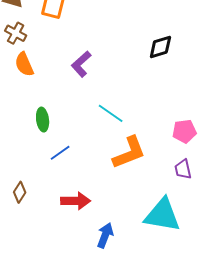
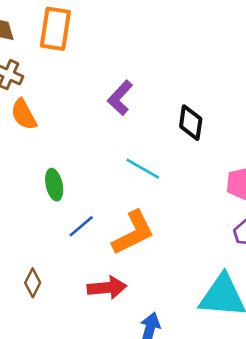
black diamond: (160, 47) -> (191, 123), moved, turned -60
purple L-shape: (81, 64) -> (120, 98), moved
orange L-shape: (129, 153) -> (133, 233), moved

